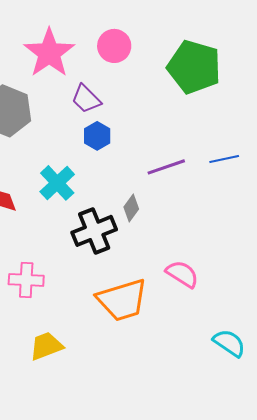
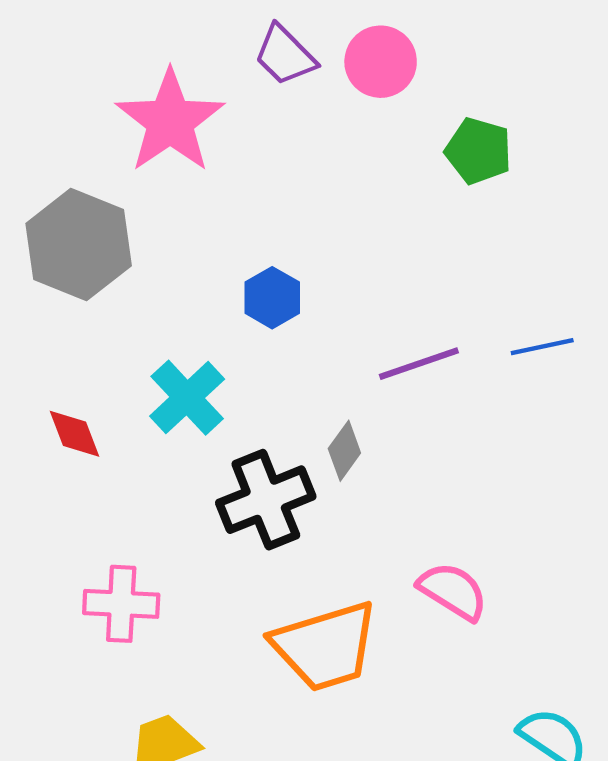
pink circle: (114, 46) -> (381, 62), moved
green pentagon: (194, 67) -> (478, 151), size x0.6
purple trapezoid: (86, 99) -> (285, 55), moved

